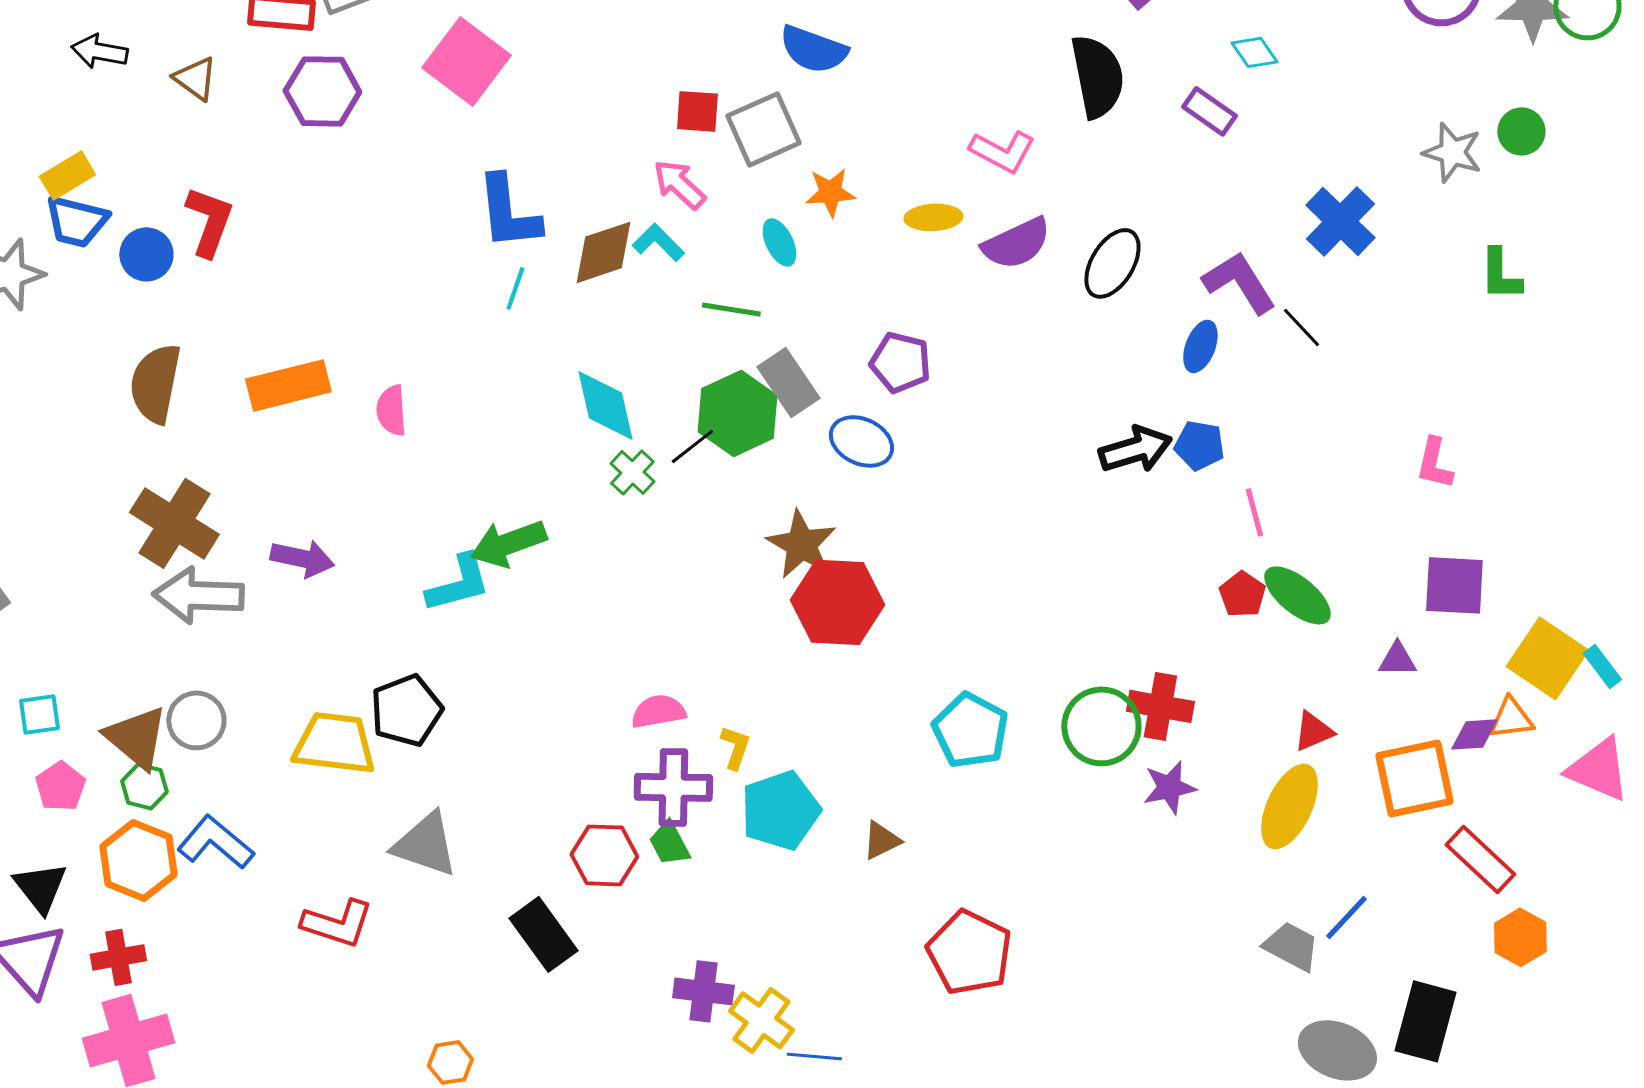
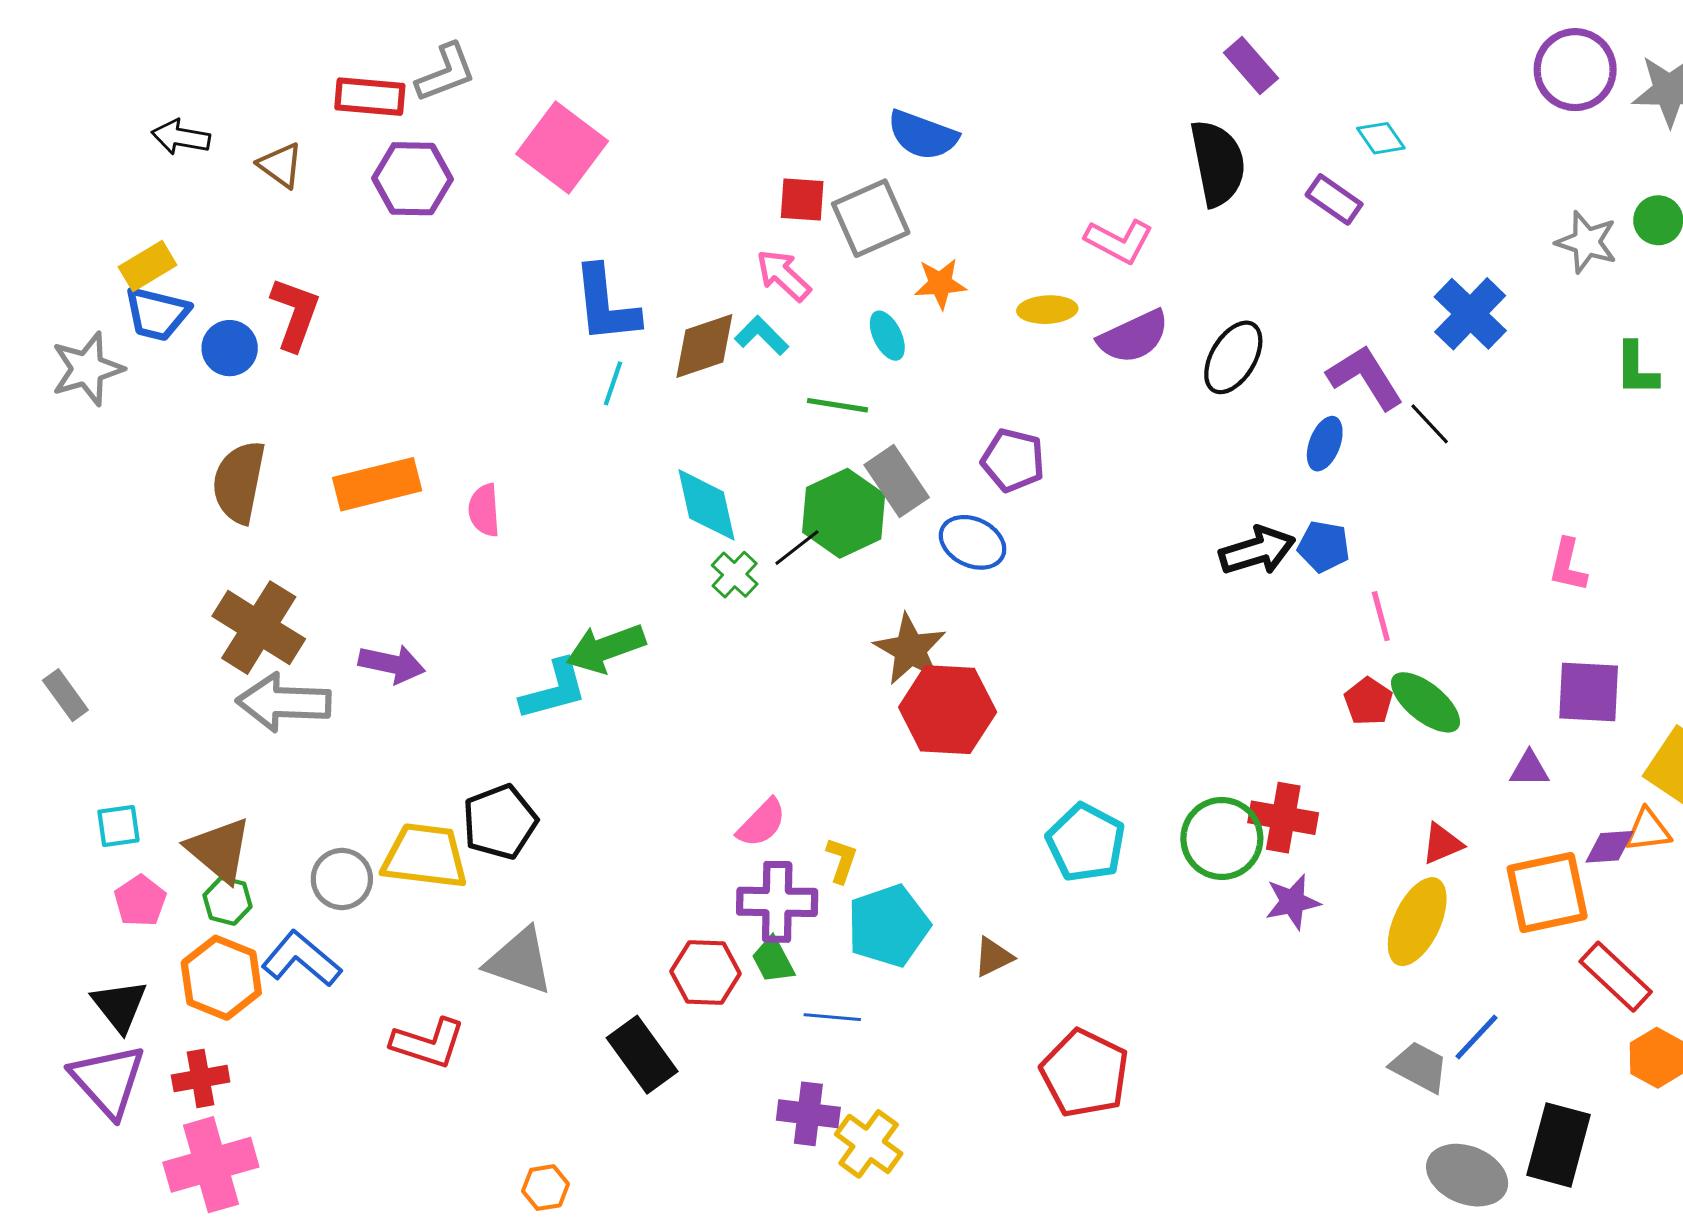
pink semicircle: (658, 711) -> (762, 823), turned 144
gray circle: (196, 720) -> (342, 879), moved
blue line: (814, 1056) -> (832, 1017), moved

